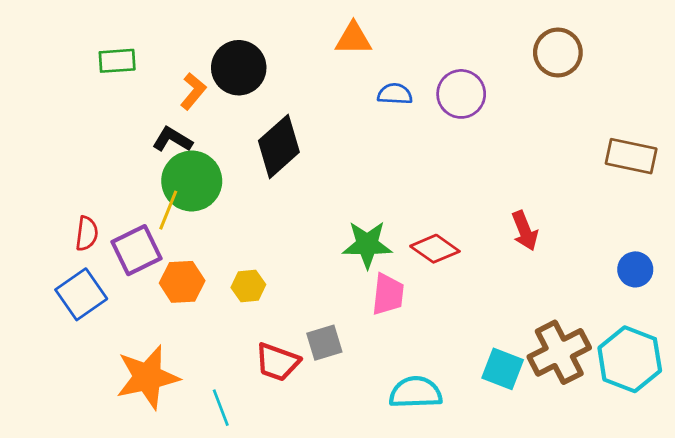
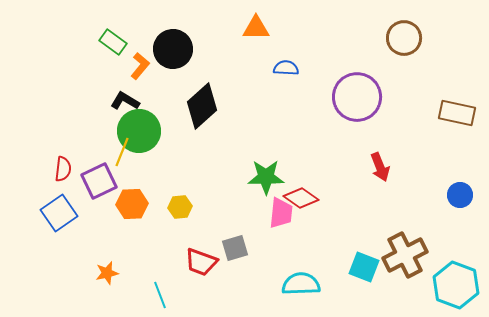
green rectangle: (117, 61) -> (113, 42), moved, turned 40
purple circle: (461, 94) -> (357, 97), moved, size x1.4
red diamond: (435, 249) -> (301, 198), moved
cyan hexagon: (630, 359) -> (456, 285), moved
orange star: (148, 377) -> (107, 273), size x0.5

